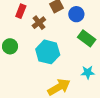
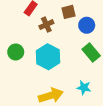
green circle: (10, 46) -> (16, 52), moved

